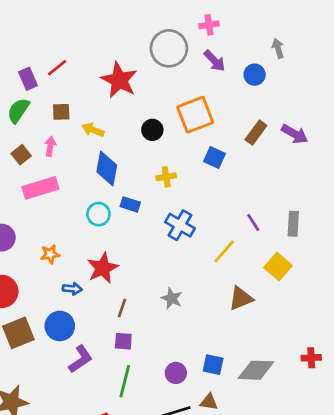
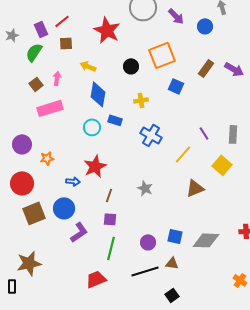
brown square: (61, 112) -> (66, 43), moved
orange star: (50, 254) -> (47, 158), moved

